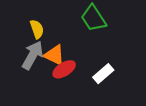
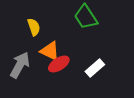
gray arrow: (33, 55) -> (20, 65), moved

